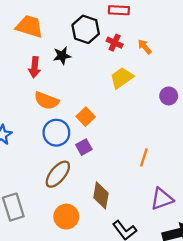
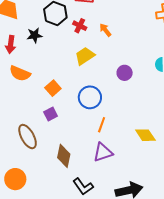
blue circle: (56, 133) -> (90, 97), moved
brown ellipse: (58, 174) -> (28, 137), turned -70
purple triangle: (162, 199) -> (103, 152), moved
orange circle: (66, 217) -> (15, 179), moved

